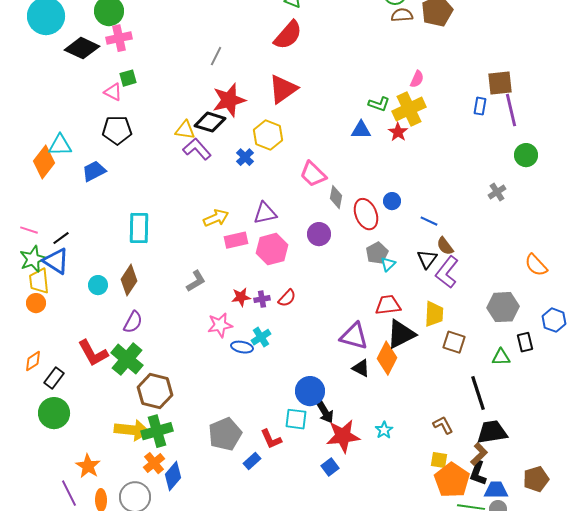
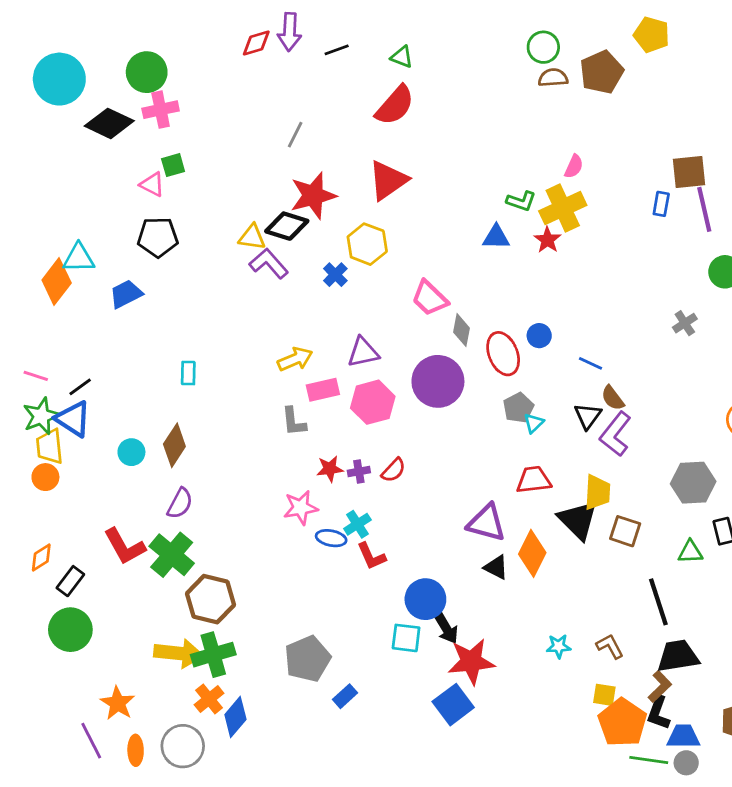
cyan rectangle: (139, 228) -> (188, 373), size x0.6
purple circle: (319, 234) -> (438, 381), size x1.6
gray L-shape: (196, 281) -> (294, 422), moved, turned 115
black triangle: (401, 334) -> (578, 520), moved, turned -48
cyan star: (384, 430) -> (559, 646), moved, turned 30
red L-shape: (271, 439) -> (371, 556), moved
blue square: (330, 467) -> (453, 705), size x1.6

